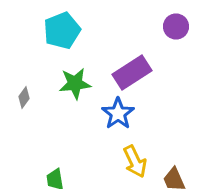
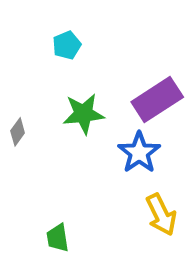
cyan pentagon: (62, 30) -> (67, 45), size x0.6

